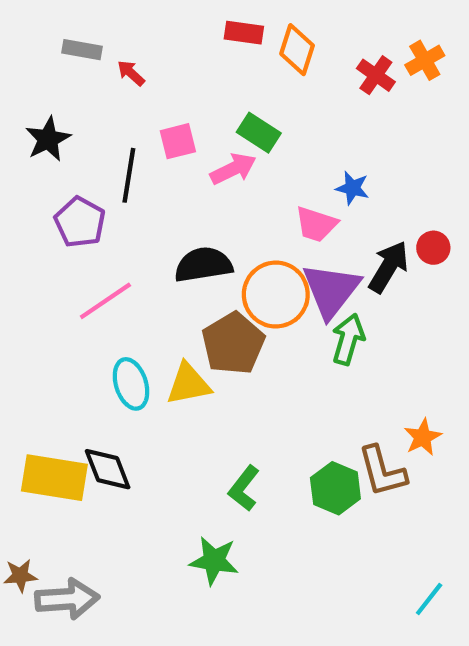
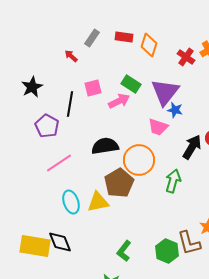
gray rectangle: (82, 50) -> (92, 38), moved, turned -66
purple triangle: (331, 290) -> (165, 92), moved

